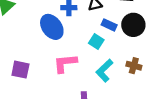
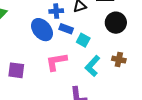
blue rectangle: (109, 25) -> (66, 29), moved

